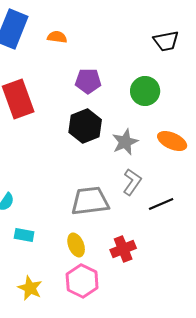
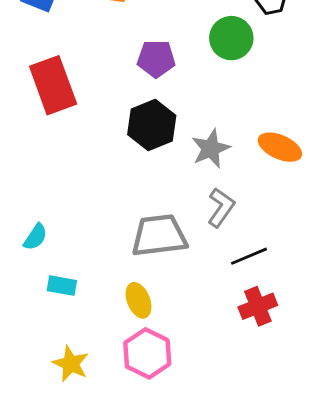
green circle: (145, 91) -> (231, 38), moved
black line: (161, 204) -> (249, 256), moved
red cross: (123, 249) -> (258, 306), moved

